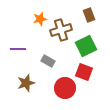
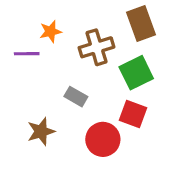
brown rectangle: (89, 15) -> (141, 23), size x1.5
orange star: (40, 19) -> (50, 31), moved
purple line: (18, 49) -> (27, 54), moved

